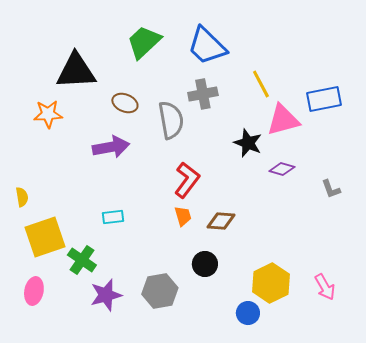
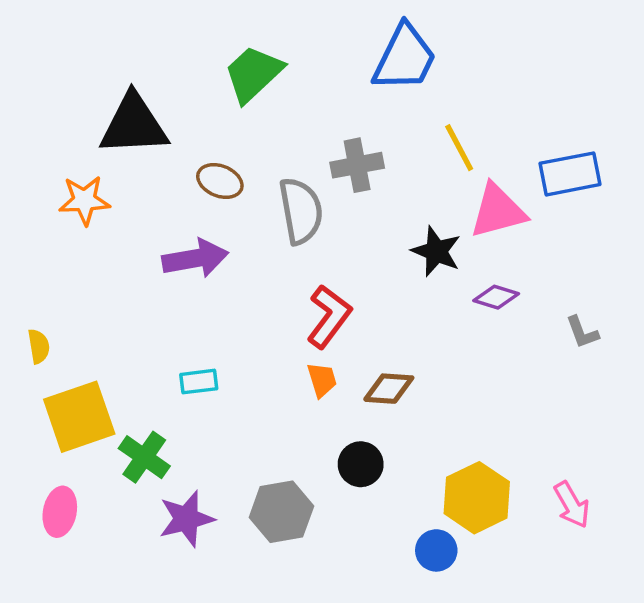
blue trapezoid: (207, 46) -> (405, 58), moved, turned -108

